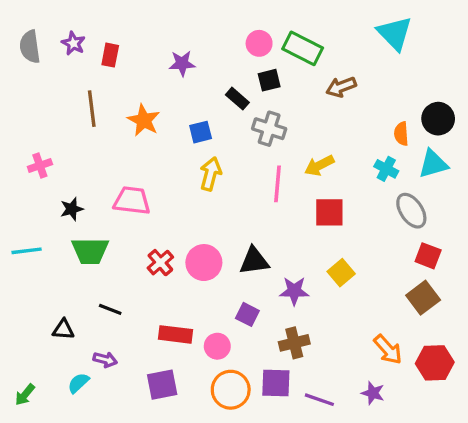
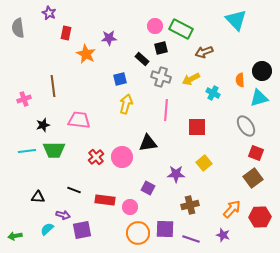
purple star: (73, 43) -> (49, 13), moved
brown line: (92, 109) -> (53, 86), moved
orange star: (144, 120) -> (86, 54), moved
yellow arrow: (319, 165) -> (191, 79), moved
cyan cross: (386, 169) -> (213, 93), moved
cyan line: (27, 251) -> (27, 151), moved
black triangle: (254, 261) -> (148, 143), moved
black line: (110, 309) -> (74, 190), moved
brown cross: (294, 343) -> (190, 205), moved
orange arrow: (388, 350) -> (232, 209), turned -96
purple square: (162, 385) -> (82, 230), moved
green arrow: (25, 395) -> (15, 236), turned 40

